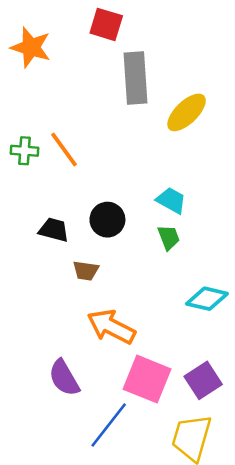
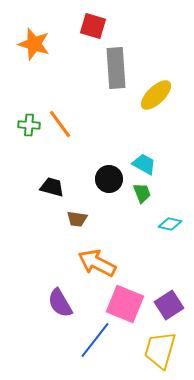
black circle: (107, 220) -> (109, 179), moved
cyan diamond: (207, 299) -> (170, 224), moved, size x0.7

